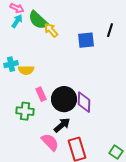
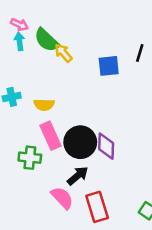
cyan arrow: (17, 21) -> (19, 41), turned -40
yellow semicircle: (26, 70) -> (44, 105), moved
pink rectangle: (41, 94) -> (51, 136), size x1.5

